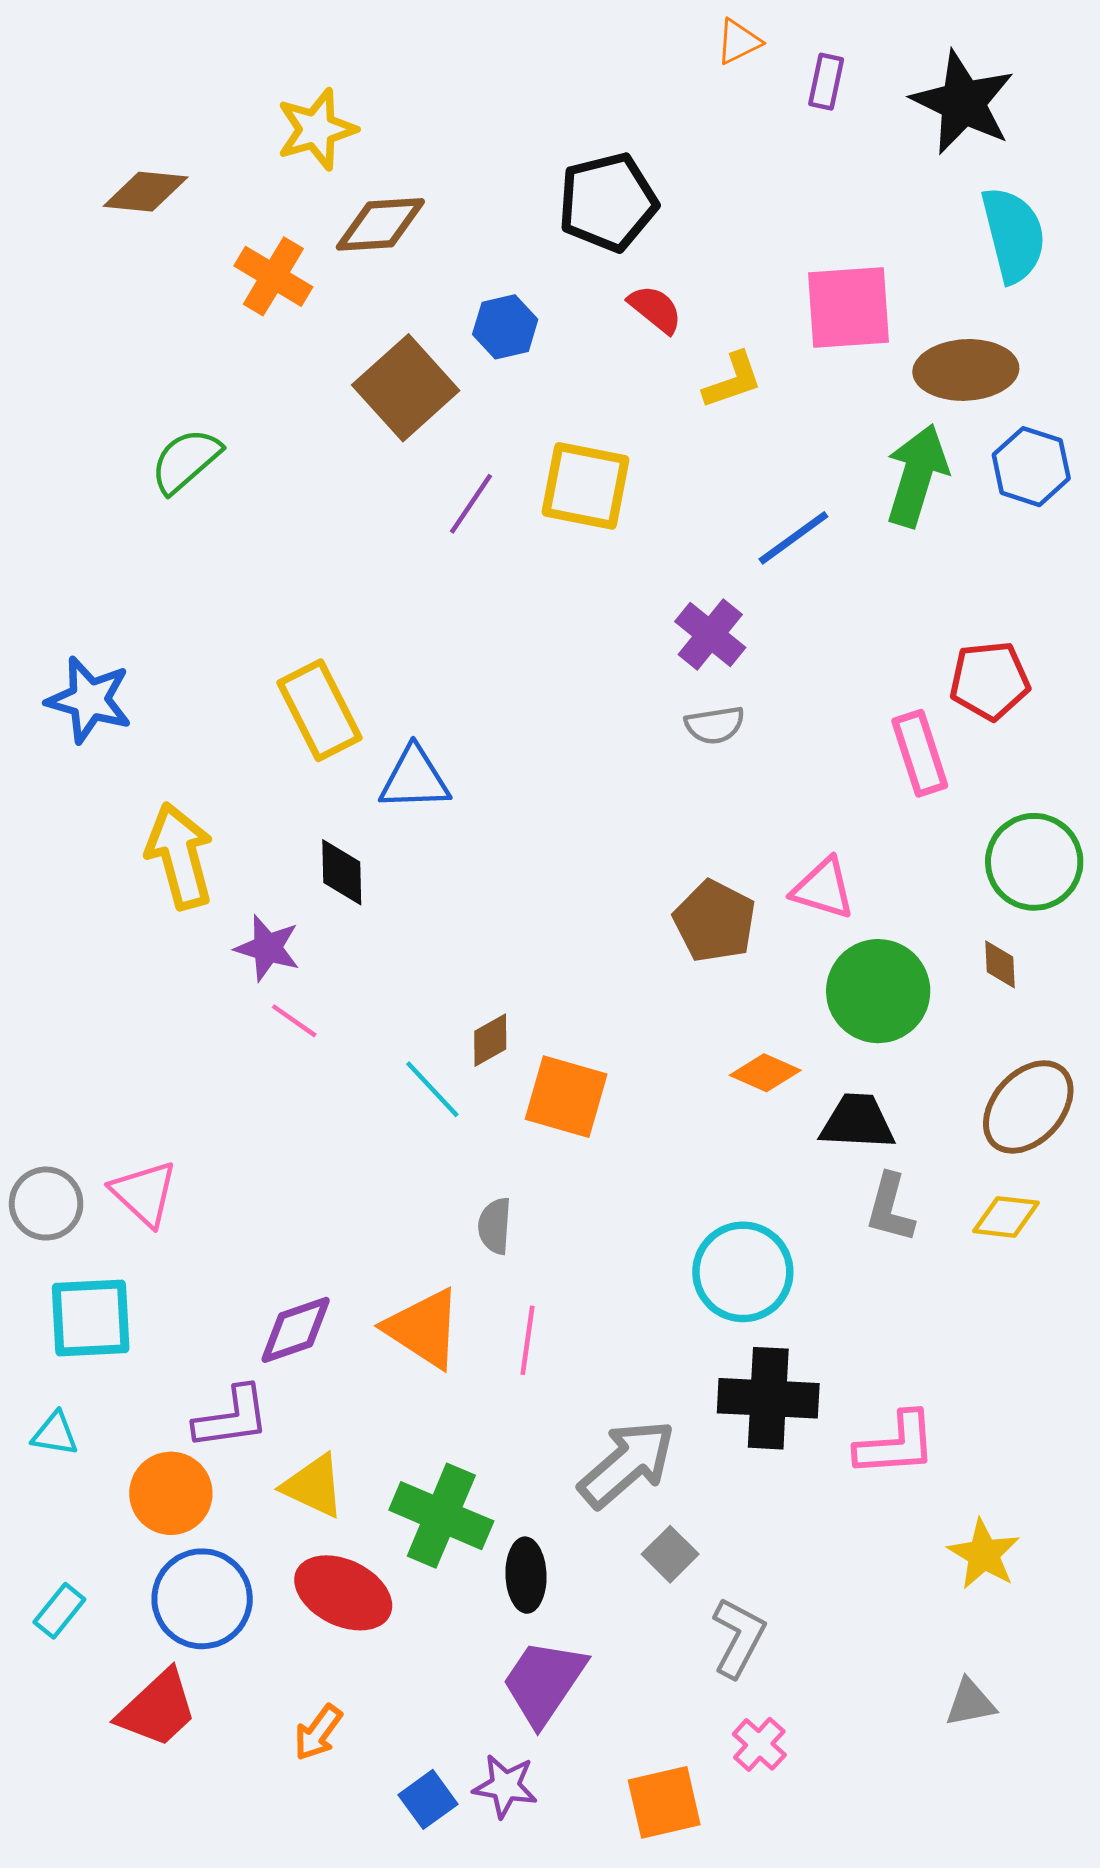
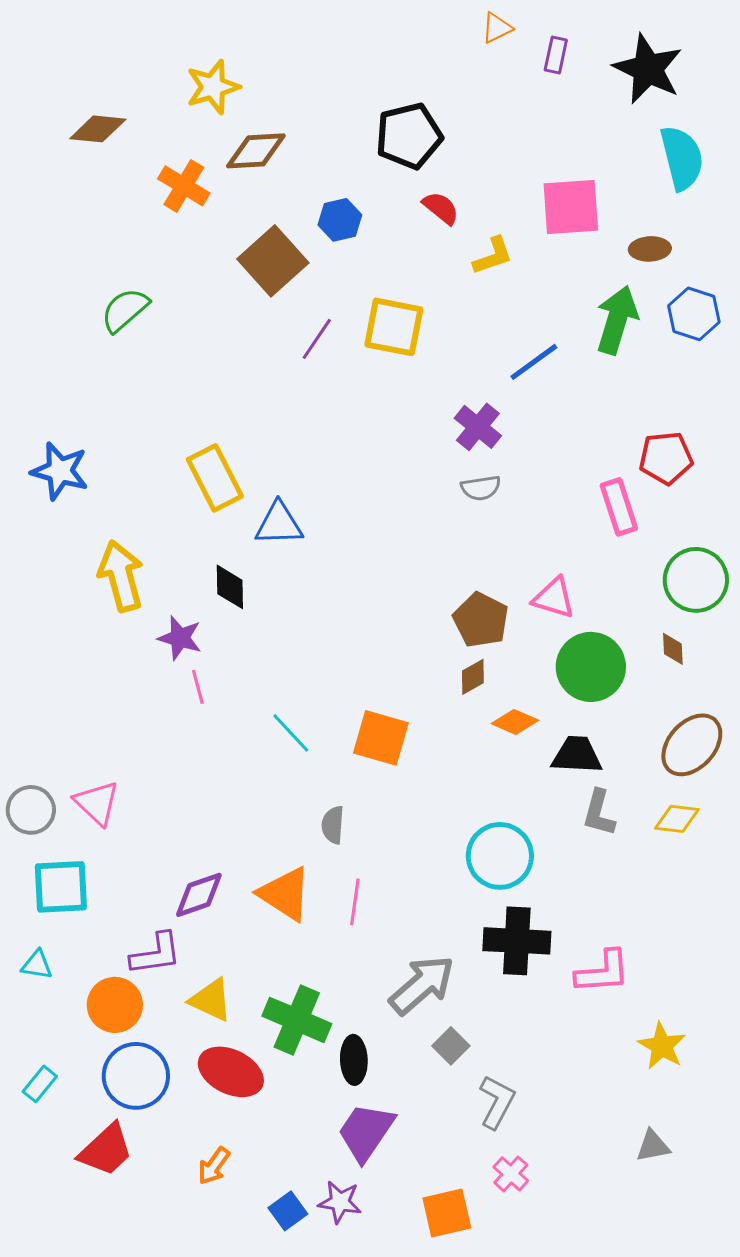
brown ellipse: (966, 370) -> (650, 249), size x0.6
pink line: (294, 1021) -> (198, 687), turned 40
brown diamond: (490, 1040) -> (473, 677), moved

